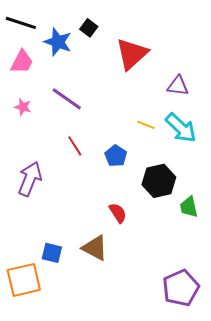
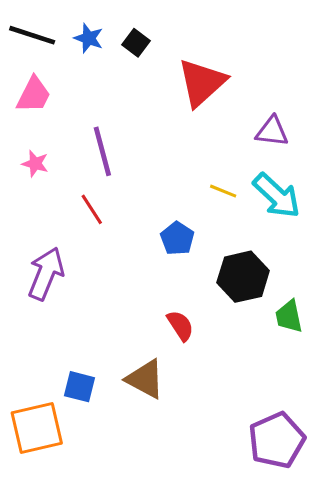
blue star: (58, 42) -> (89, 38), moved, size x0.7
purple line: (67, 99) -> (102, 151), turned 40
red line: (75, 146) -> (92, 209), moved

